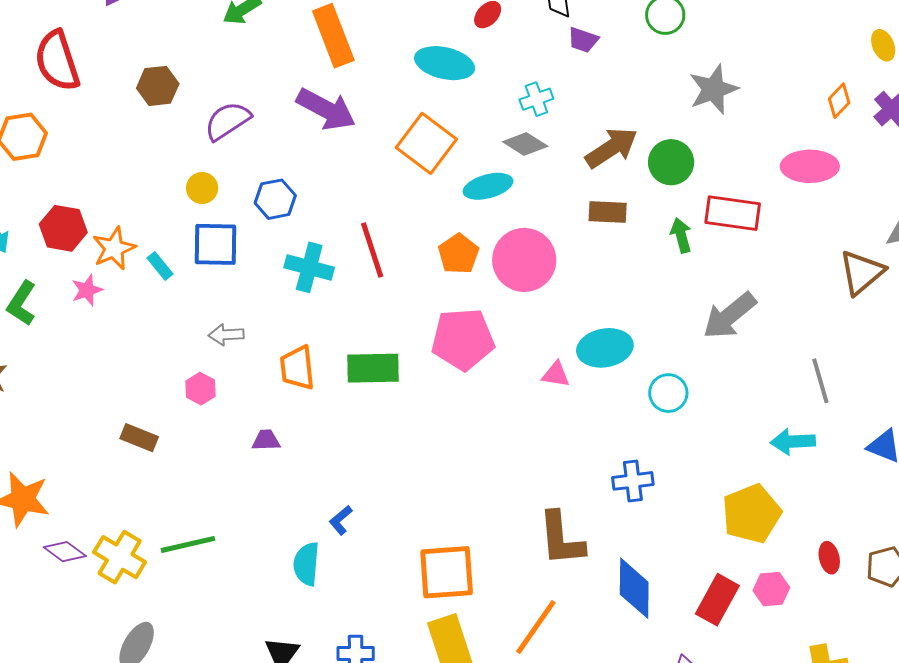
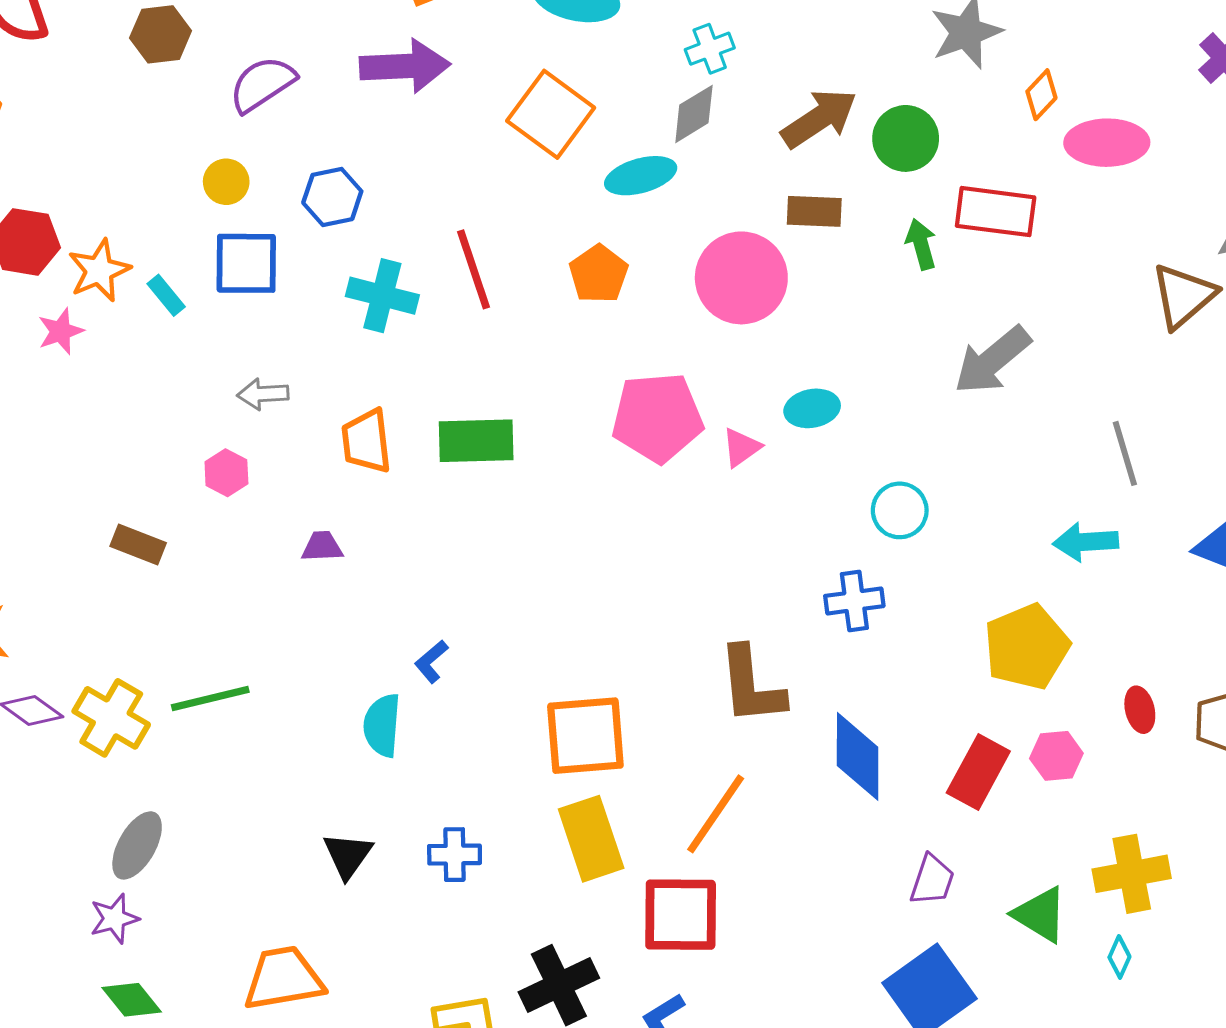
orange diamond: (839, 101) -> (1041, 95), moved
purple arrow: (326, 109) -> (405, 66), turned -30
gray diamond: (525, 144) -> (694, 114), turned -63
pink circle: (524, 260) -> (741, 278), moved
pink pentagon: (463, 339) -> (657, 418), moved
cyan ellipse: (605, 348) -> (812, 408), size x0.7
pink triangle: (556, 374) -> (741, 447), turned -44
cyan circle: (668, 393) -> (900, 510), moved

